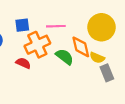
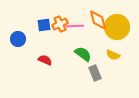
orange cross: (37, 45) -> (60, 24), moved, size x0.7
orange diamond: (81, 47) -> (98, 20), moved
gray rectangle: (107, 73) -> (95, 73), moved

